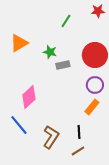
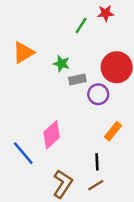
red star: (98, 11) -> (106, 13), moved
purple circle: (95, 85) -> (98, 94), moved
pink diamond: (29, 97) -> (52, 135), moved
brown L-shape: (51, 137) -> (63, 184), moved

